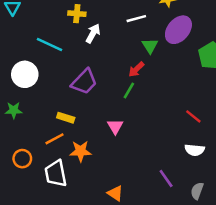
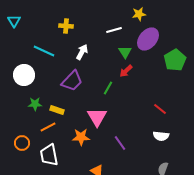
white arrow: (93, 33) -> (82, 52), moved
red arrow: (136, 69) -> (126, 71), moved
green star: (14, 110) -> (35, 104), moved
pink triangle: (115, 126) -> (97, 117), size x1.5
orange star: (81, 151) -> (81, 137), moved
purple line: (166, 178) -> (120, 143), moved

